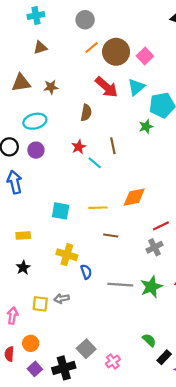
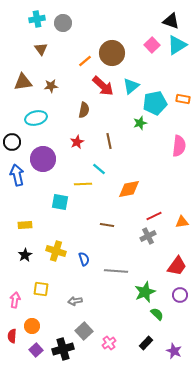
gray circle: (85, 20) -> (63, 23), moved
brown triangle: (40, 48) -> (41, 49), turned -48
orange line: (91, 48) -> (85, 61), moved
pink square: (145, 56) -> (152, 45), moved
purple circle: (36, 150) -> (43, 159), moved, size x1.6
cyan line: (95, 163) -> (99, 169), moved
yellow line: (98, 208) -> (83, 184), moved
yellow cross: (67, 255) -> (56, 251), moved
green star: (151, 287) -> (145, 292), moved
gray arrow: (62, 298) -> (75, 301), moved
green semicircle: (149, 340) -> (157, 314), moved
black rectangle: (164, 357) -> (146, 343), moved

